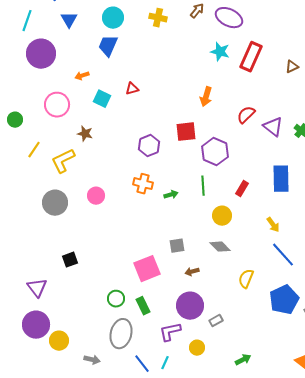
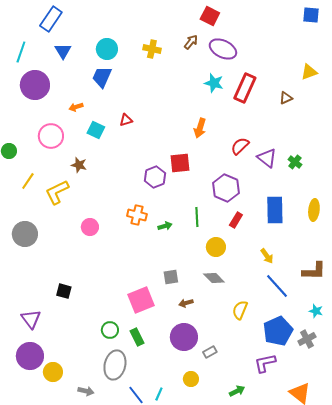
purple hexagon: (149, 146) -> (155, 177), moved
purple hexagon: (215, 152) -> (226, 188), moved
gray circle: (55, 203) -> (25, 234), moved
black square: (70, 260) -> (64, 291), turned 35
purple L-shape: (170, 332) -> (265, 363), moved

